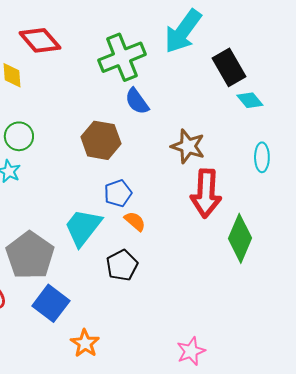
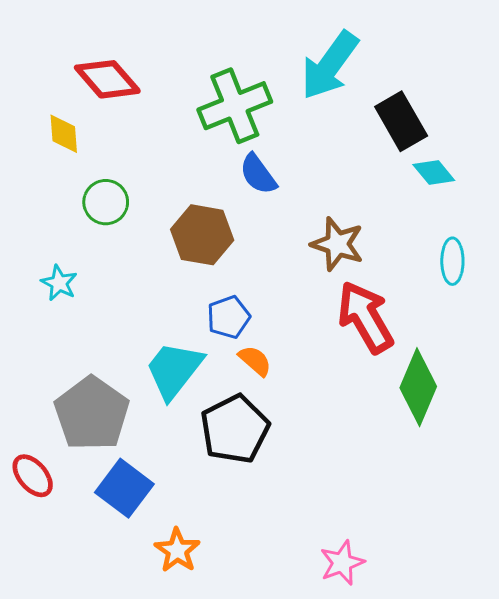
green circle: (19, 136) -> (106, 202), moved
red arrow: (206, 193) -> (365, 317), turned 147
black pentagon: (122, 265) -> (235, 429), size x1.4

